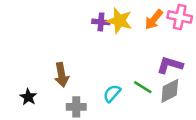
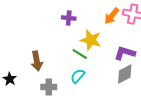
yellow star: (119, 21) -> (91, 40), moved
green line: (143, 87) -> (80, 54), moved

